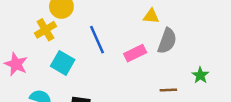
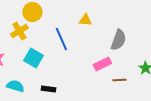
yellow triangle: (151, 16) -> (85, 20), moved
pink rectangle: (135, 53) -> (102, 64), moved

